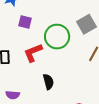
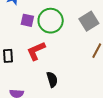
green circle: (57, 37) -> (51, 21), moved

